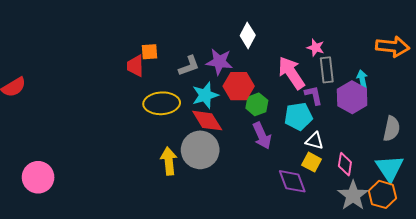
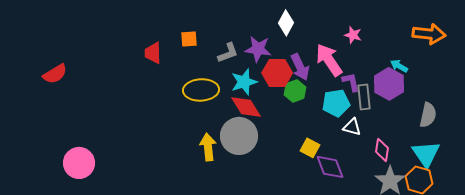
red trapezoid: (135, 66) -> (153, 53), moved
gray rectangle: (327, 70) -> (364, 97), moved
cyan arrow: (362, 79) -> (399, 66), turned -48
purple arrow: (262, 136) -> (300, 67), moved
yellow square: (312, 162) -> (310, 148), moved

